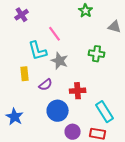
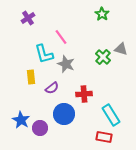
green star: (86, 11) -> (102, 14), moved
gray triangle: (115, 27) -> (121, 49), moved
green cross: (97, 54) -> (103, 57), turned 35
purple circle: (73, 132) -> (40, 128), moved

